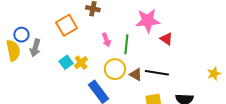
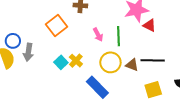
red triangle: (166, 39) -> (149, 25), moved

